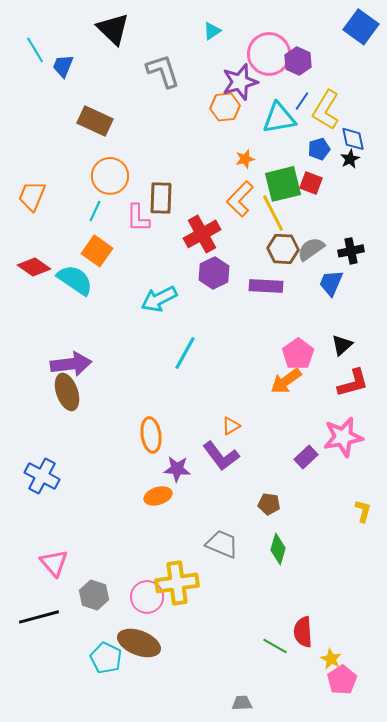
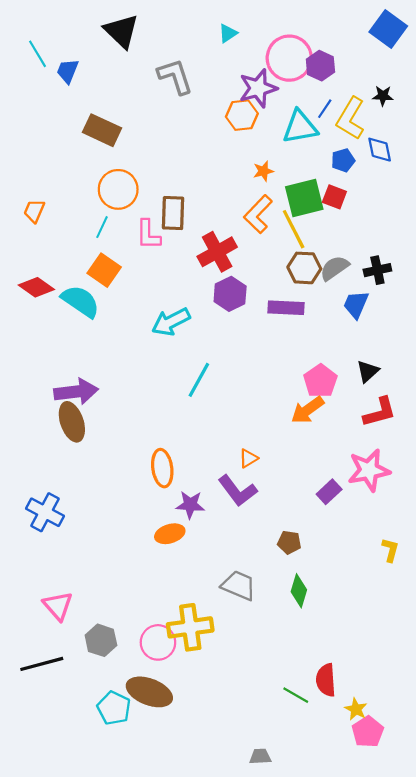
black star: (350, 159) -> (383, 96), moved, turned 30
orange trapezoid: (32, 196) -> (34, 211), size x0.7

